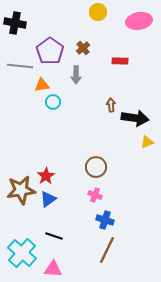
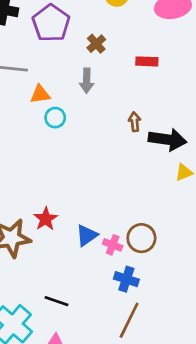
purple pentagon: (50, 51) -> (51, 23), moved
brown circle: (96, 167) -> (141, 238), moved
blue triangle: (48, 199) -> (87, 235), moved

